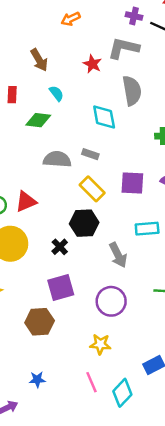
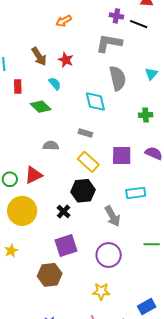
red star: (92, 64) -> (66, 60), moved
green diamond: (38, 120) -> (41, 107), turned 40
gray semicircle: (57, 159) -> (51, 146), moved, size x0.7

